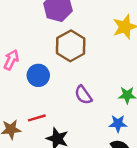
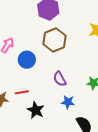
blue star: (118, 124) -> (68, 102), moved

